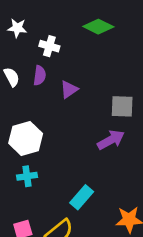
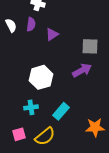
white hexagon: (26, 138) -> (41, 77), moved
cyan cross: (27, 176) -> (31, 107), moved

